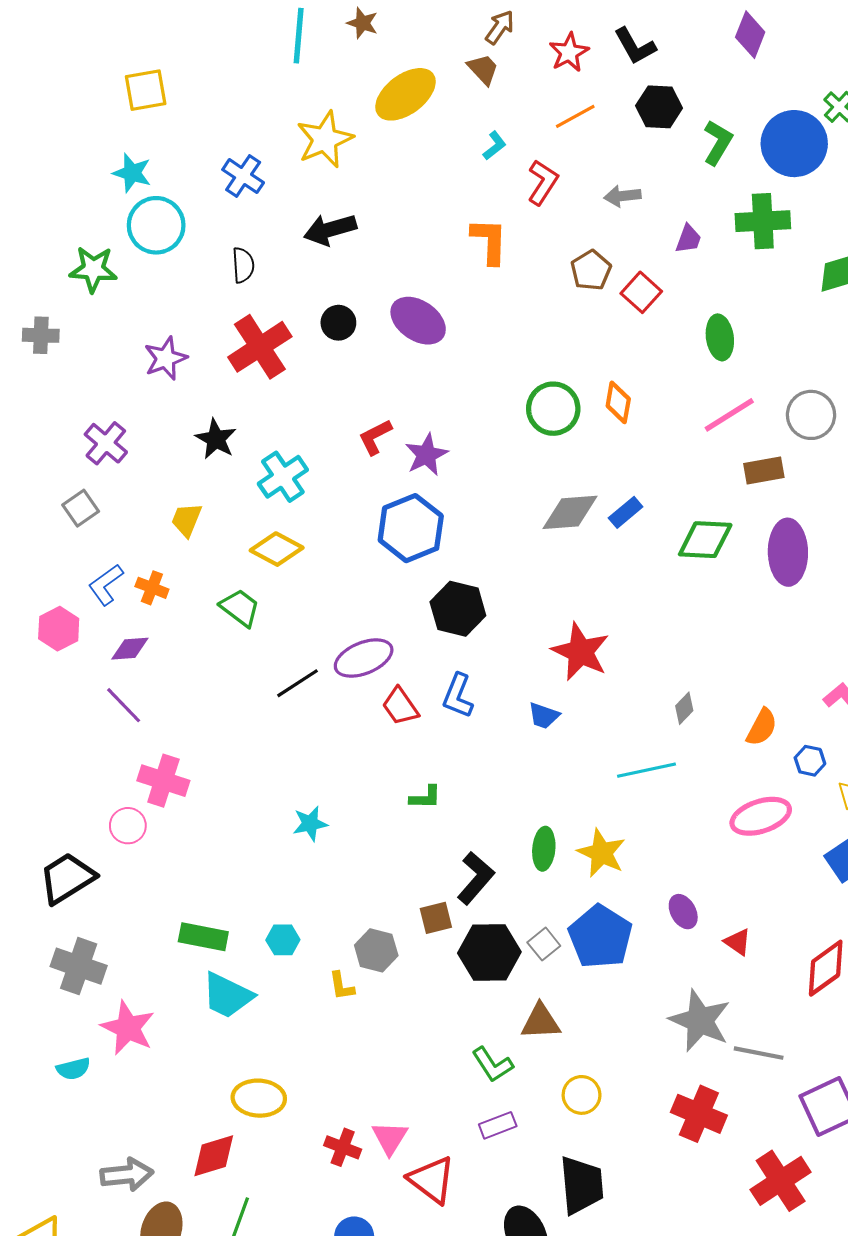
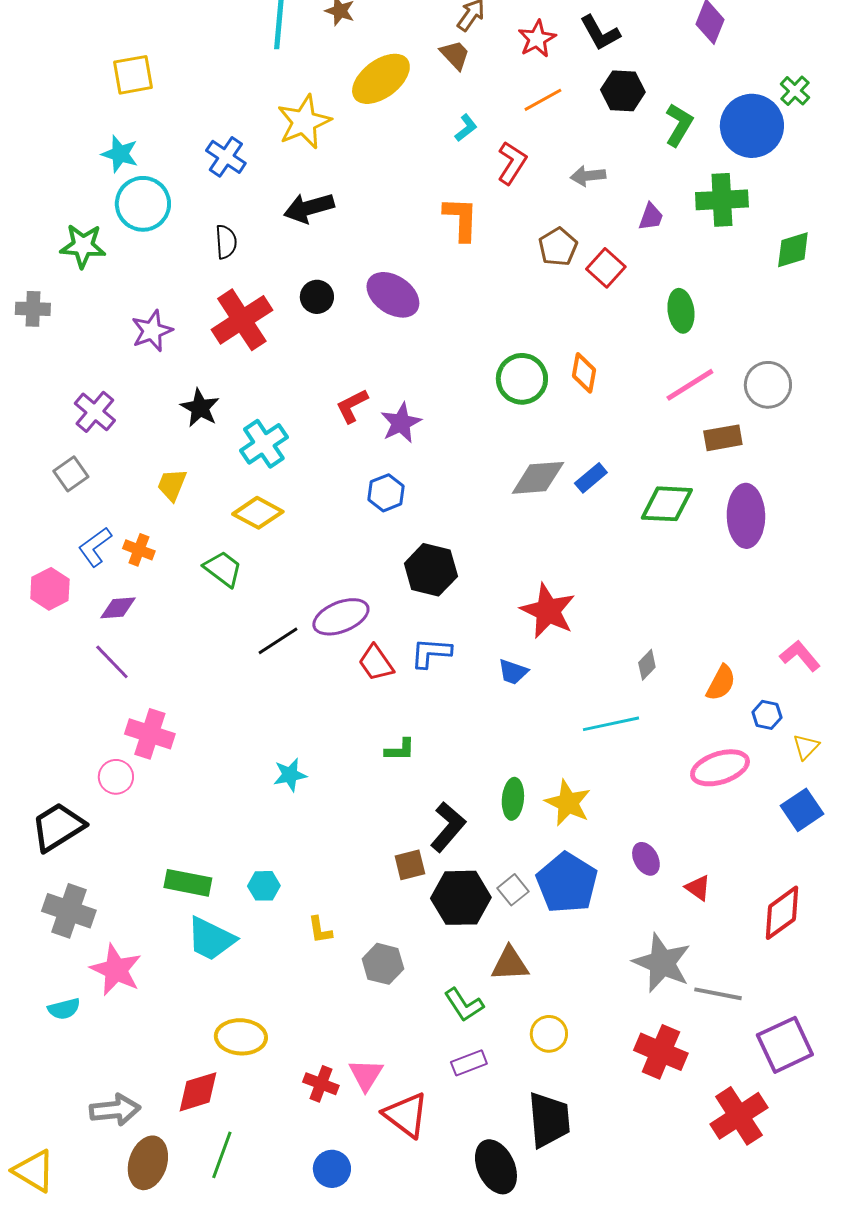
blue hexagon: (411, 528) -> (386, 493), size x0.6
blue L-shape: (458, 696) -> (431, 653), turned 72
gray hexagon: (376, 950) -> (383, 964), moved

